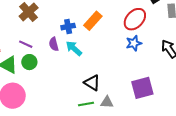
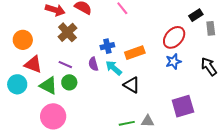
orange rectangle: (93, 21) -> (135, 53), moved, turned 30
black triangle: (92, 83) -> (132, 85), moved

